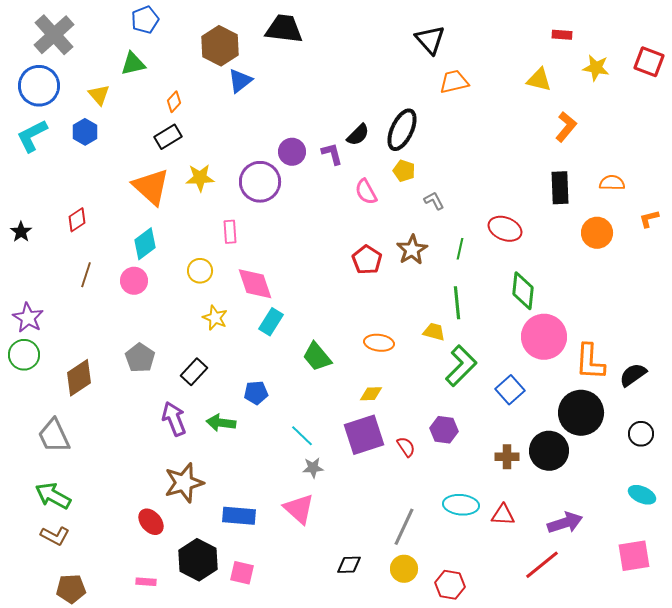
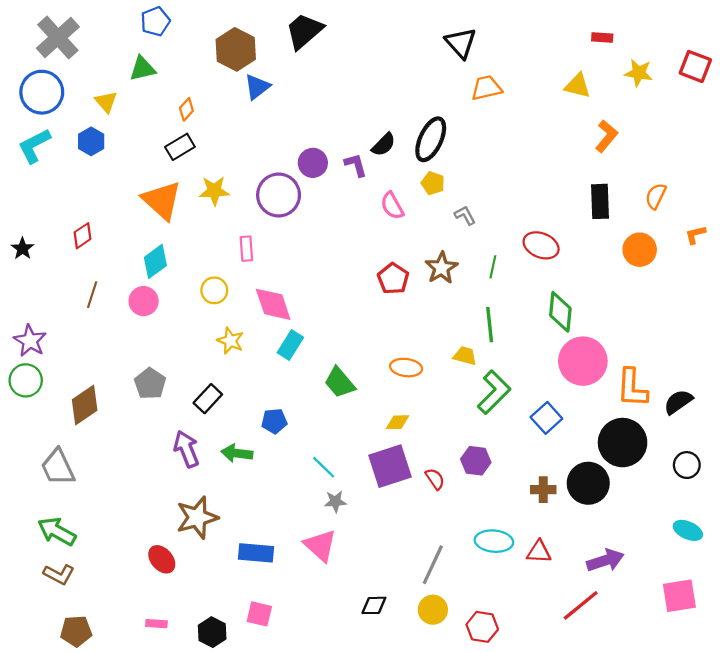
black trapezoid: (284, 29) -> (304, 31), turned -48
orange semicircle: (612, 183) -> (656, 196), turned -65
black hexagon: (198, 560) -> (212, 632), moved, size x0.7

